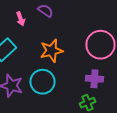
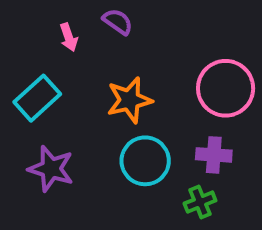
cyan circle: (42, 82) -> (145, 161), moved

